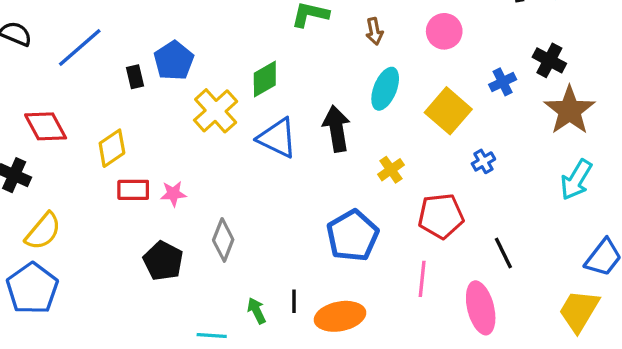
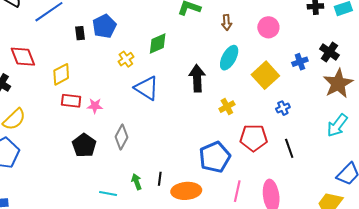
yellow cross: (216, 111) -> (126, 59), size x0.6
blue triangle: (277, 138) -> (147, 88), moved
blue pentagon: (352, 236) -> (215, 157), moved
black line: (503, 253) -> (289, 148), moved
pink line: (422, 279) -> (237, 191), moved

